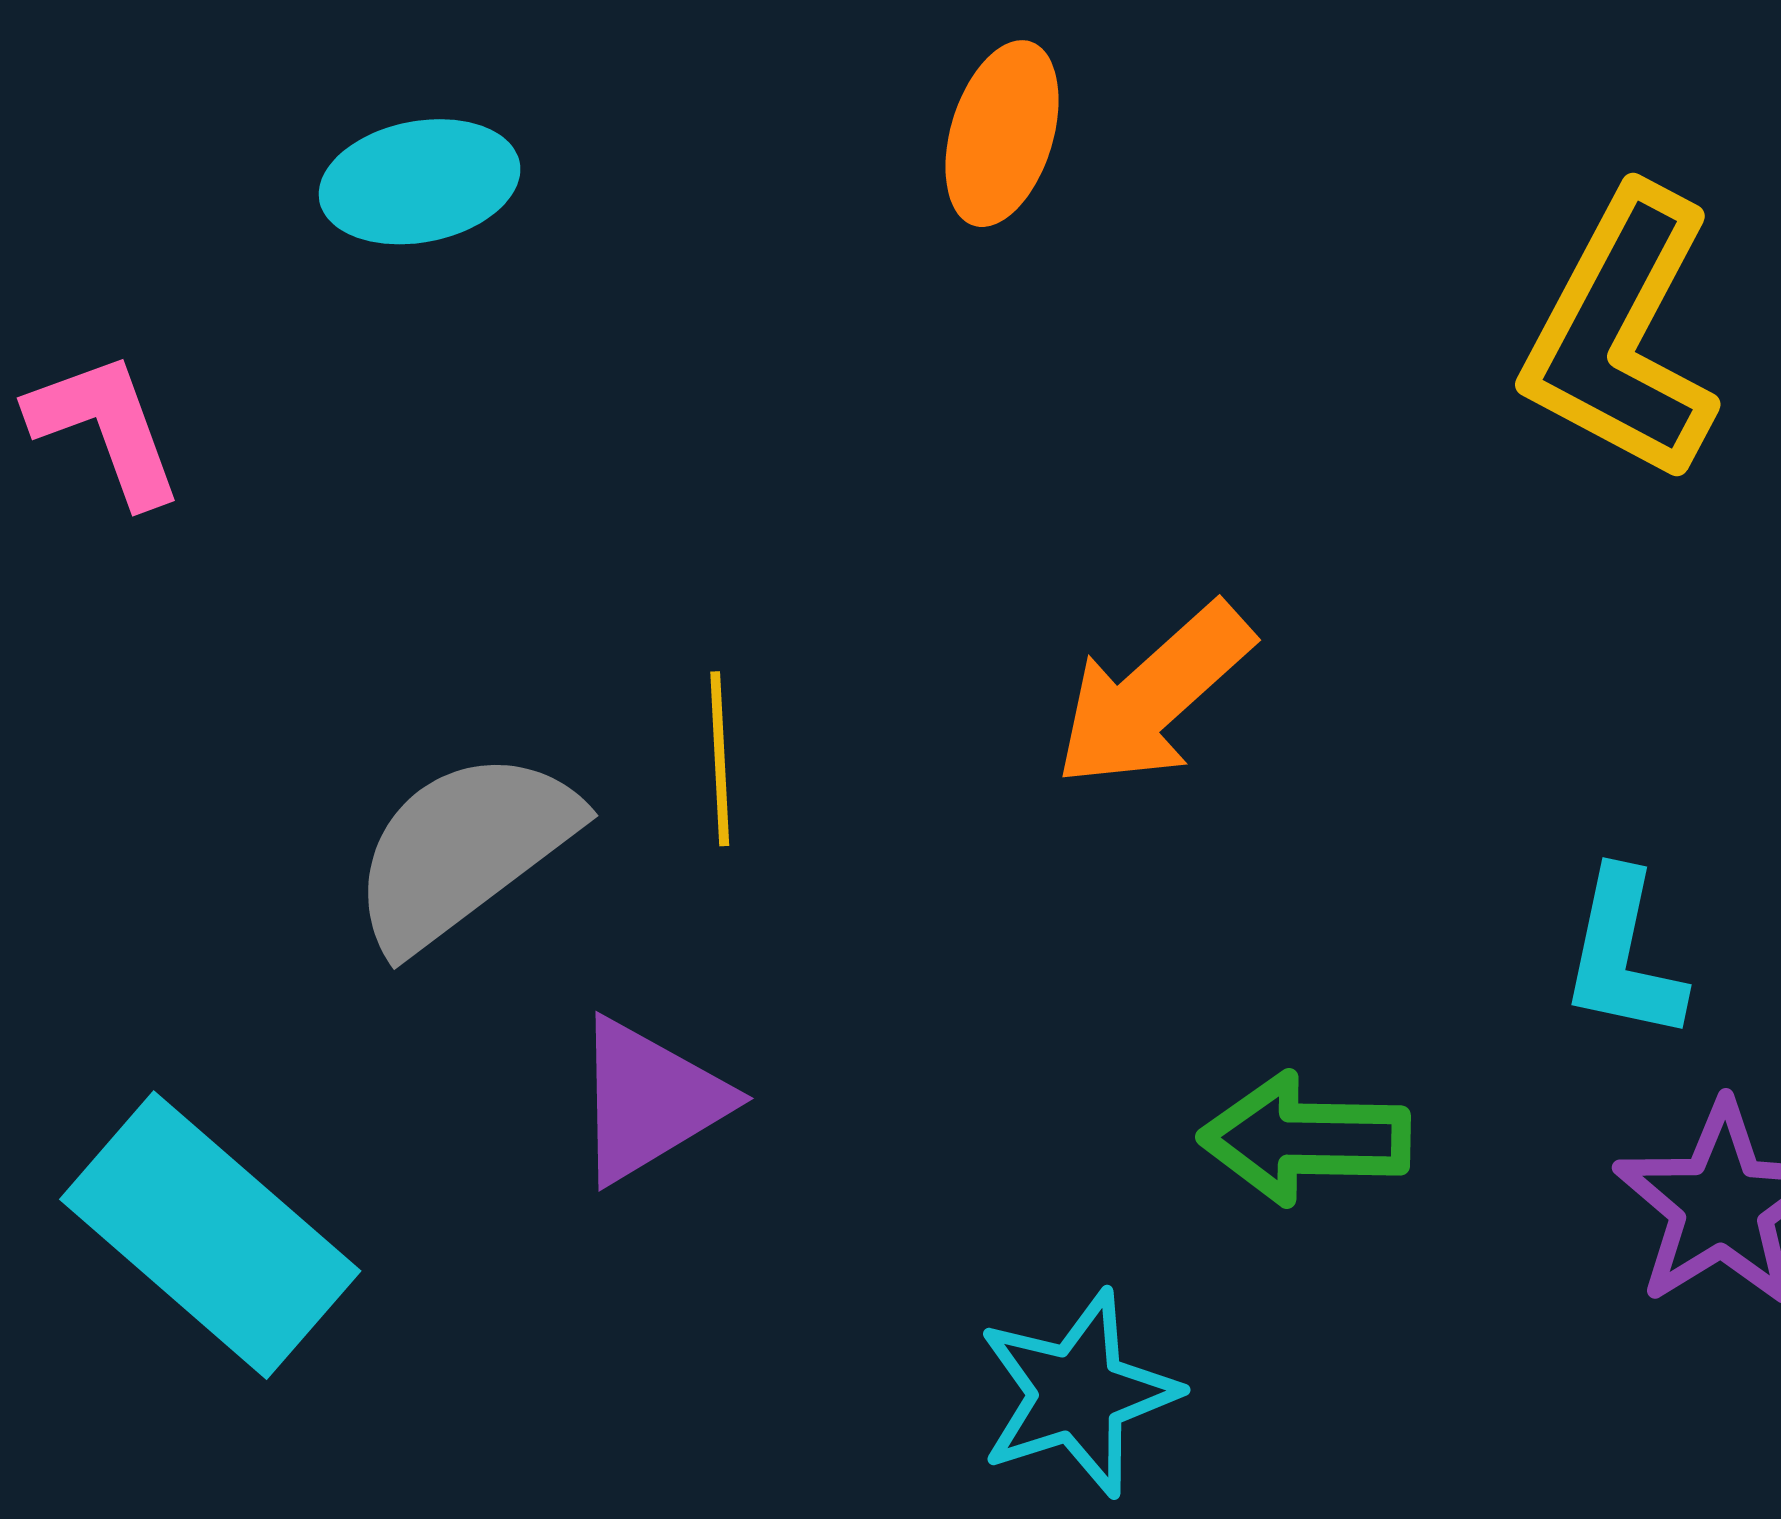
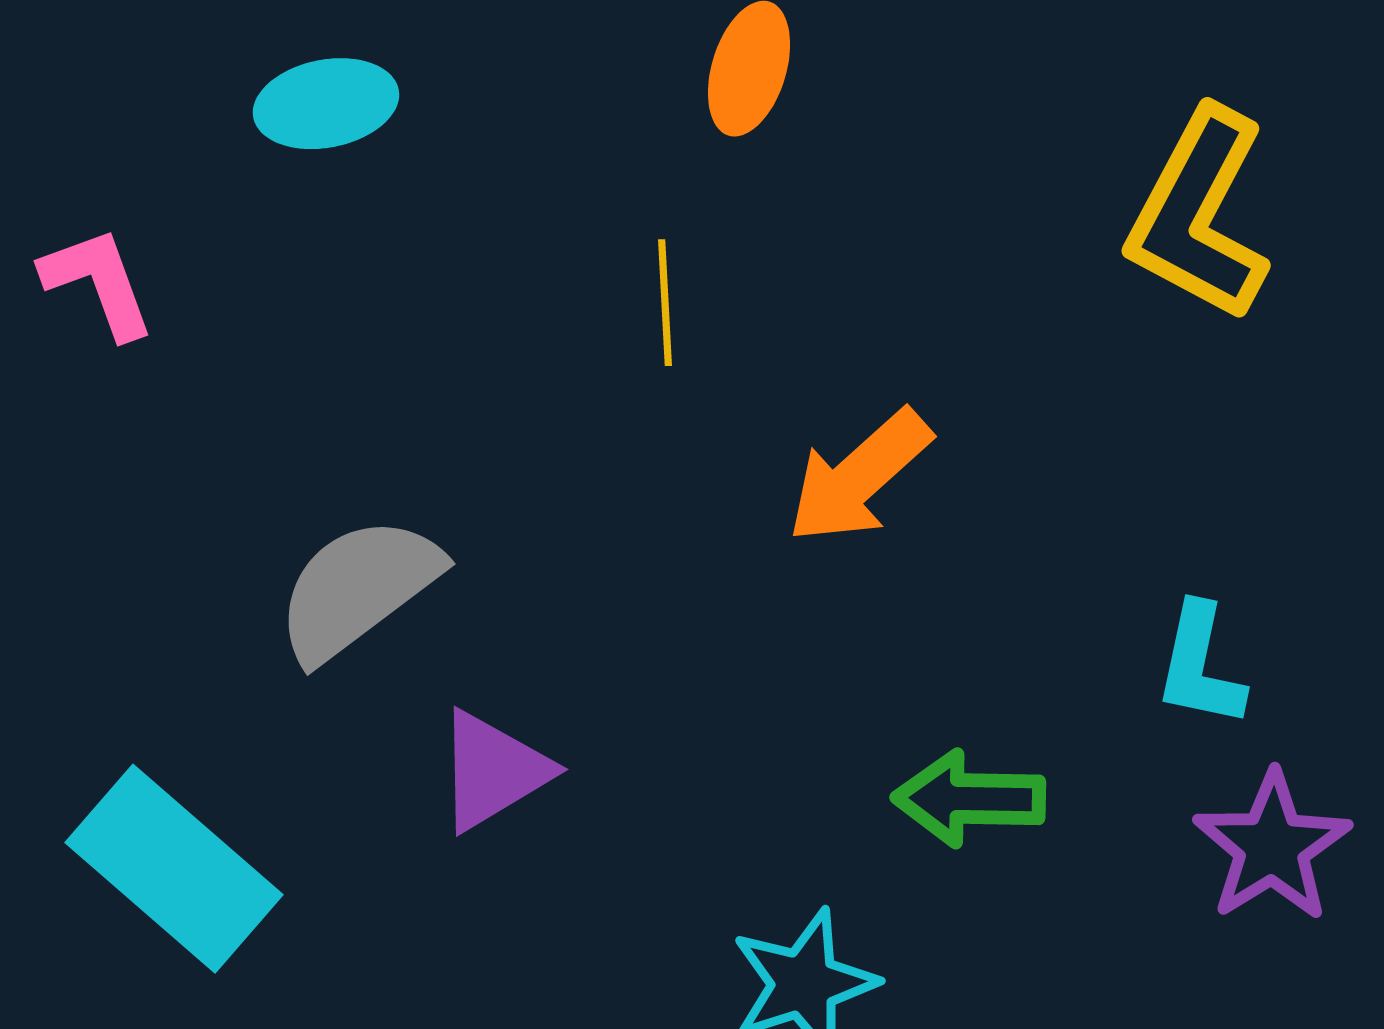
yellow line: (720, 759) -> (665, 303), moved

